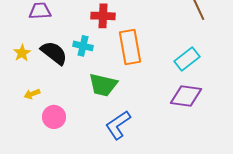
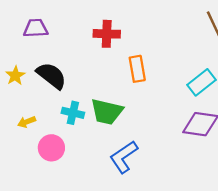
cyan cross: (83, 46) -> (73, 113), moved
orange rectangle: (130, 47) -> (137, 69), size x0.7

